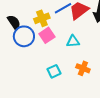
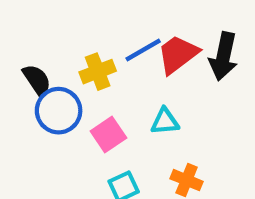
pink square: (47, 35) -> (108, 134), moved

